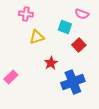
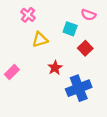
pink cross: (26, 14) -> (28, 15), turned 32
pink rectangle: (11, 77) -> (12, 72), moved

